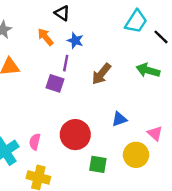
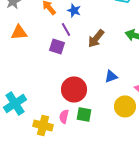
purple line: (66, 63) -> (66, 29), turned -40
pink semicircle: (35, 142) -> (64, 116), moved
green square: (98, 164) -> (84, 114), moved

